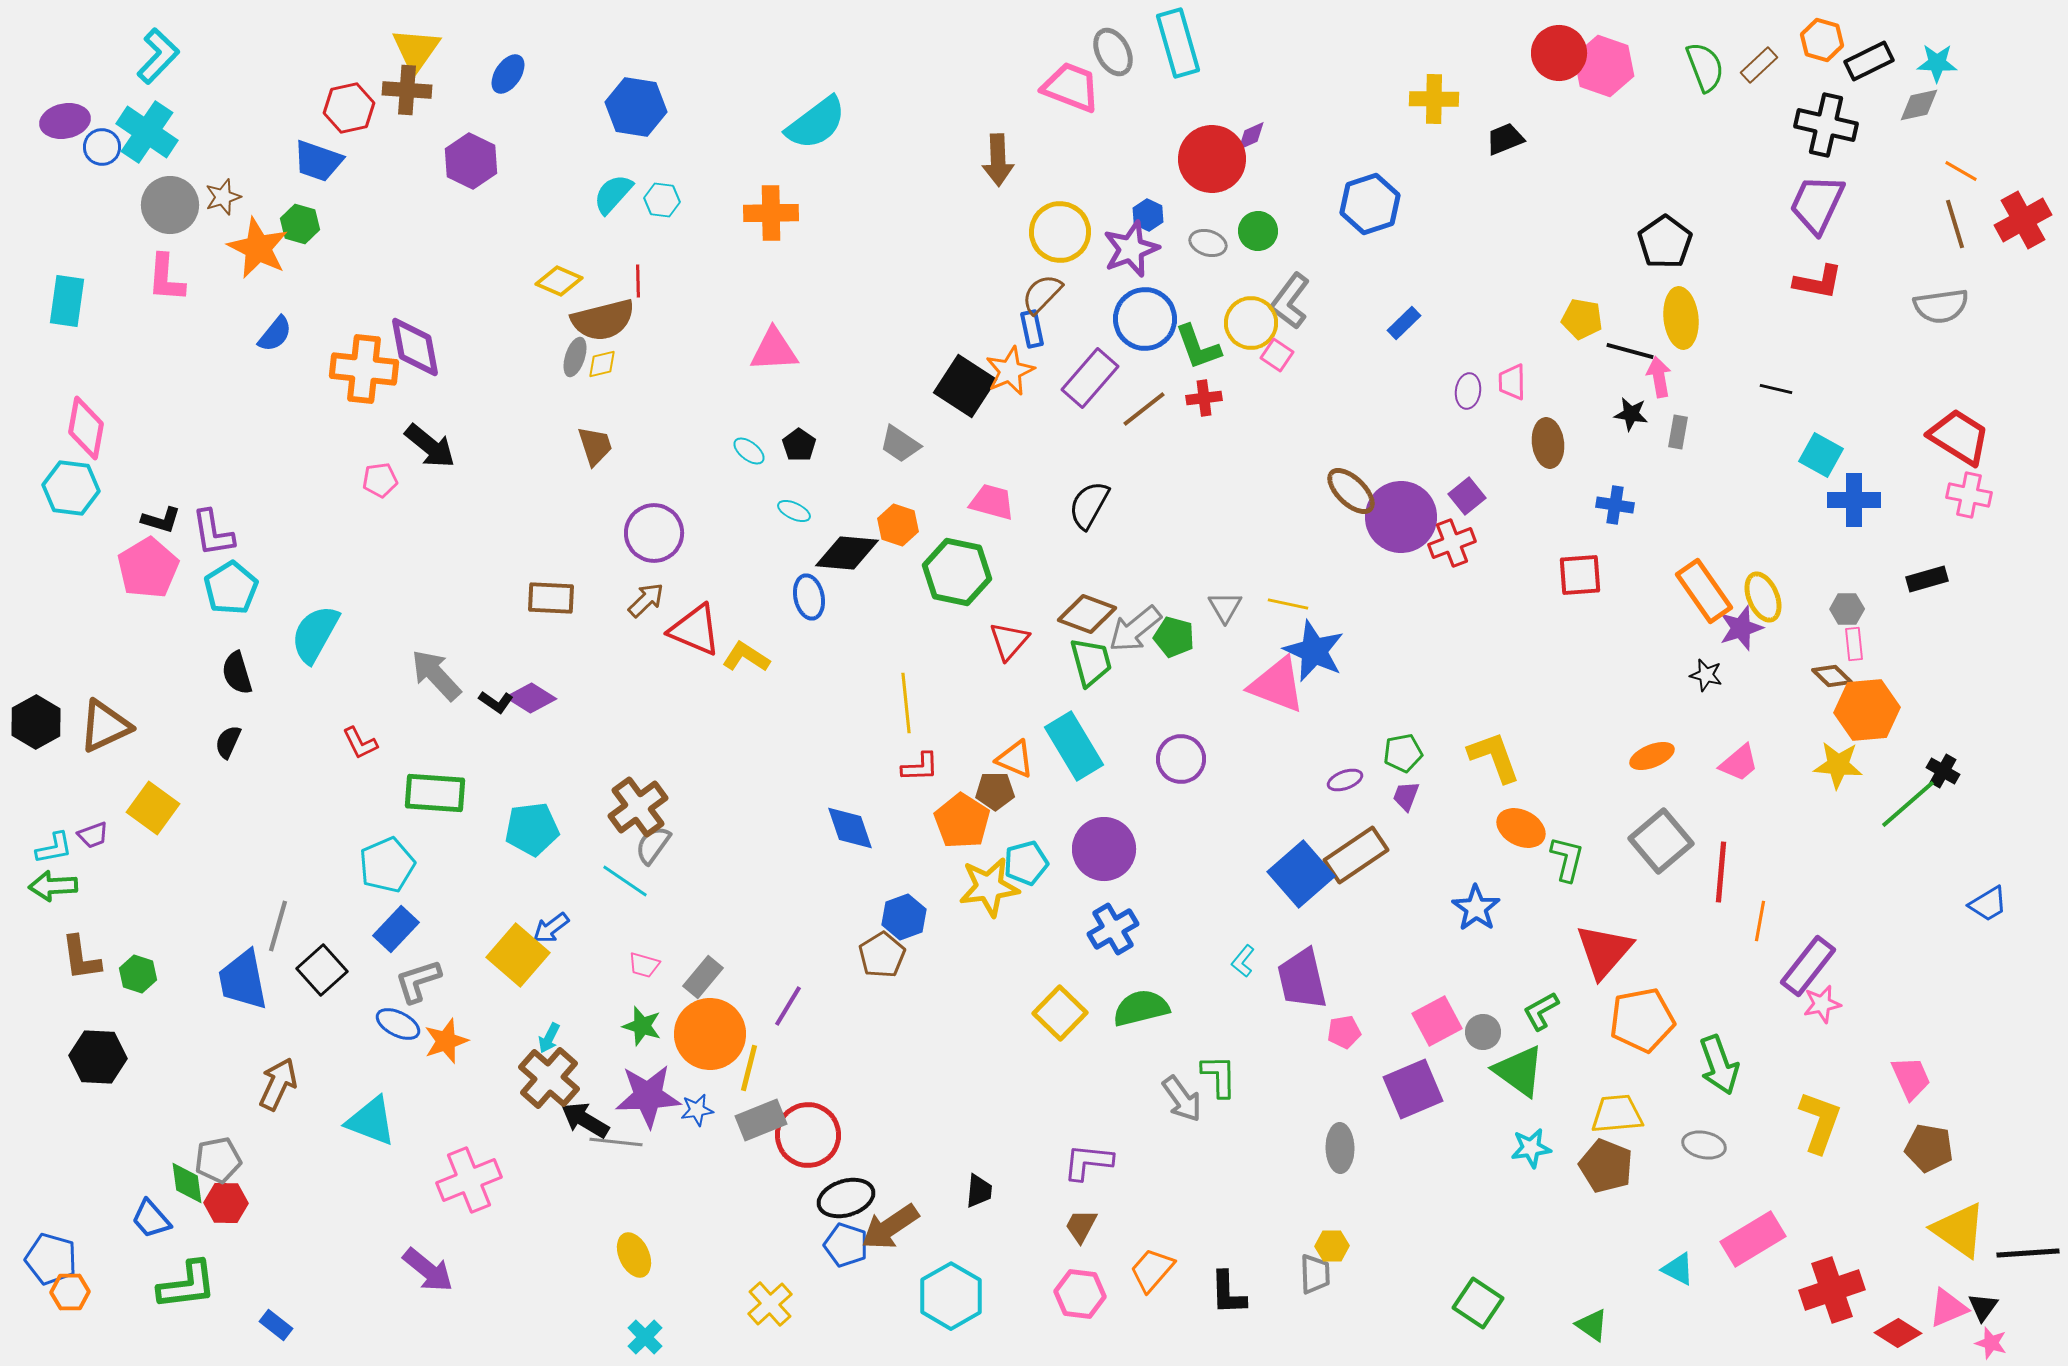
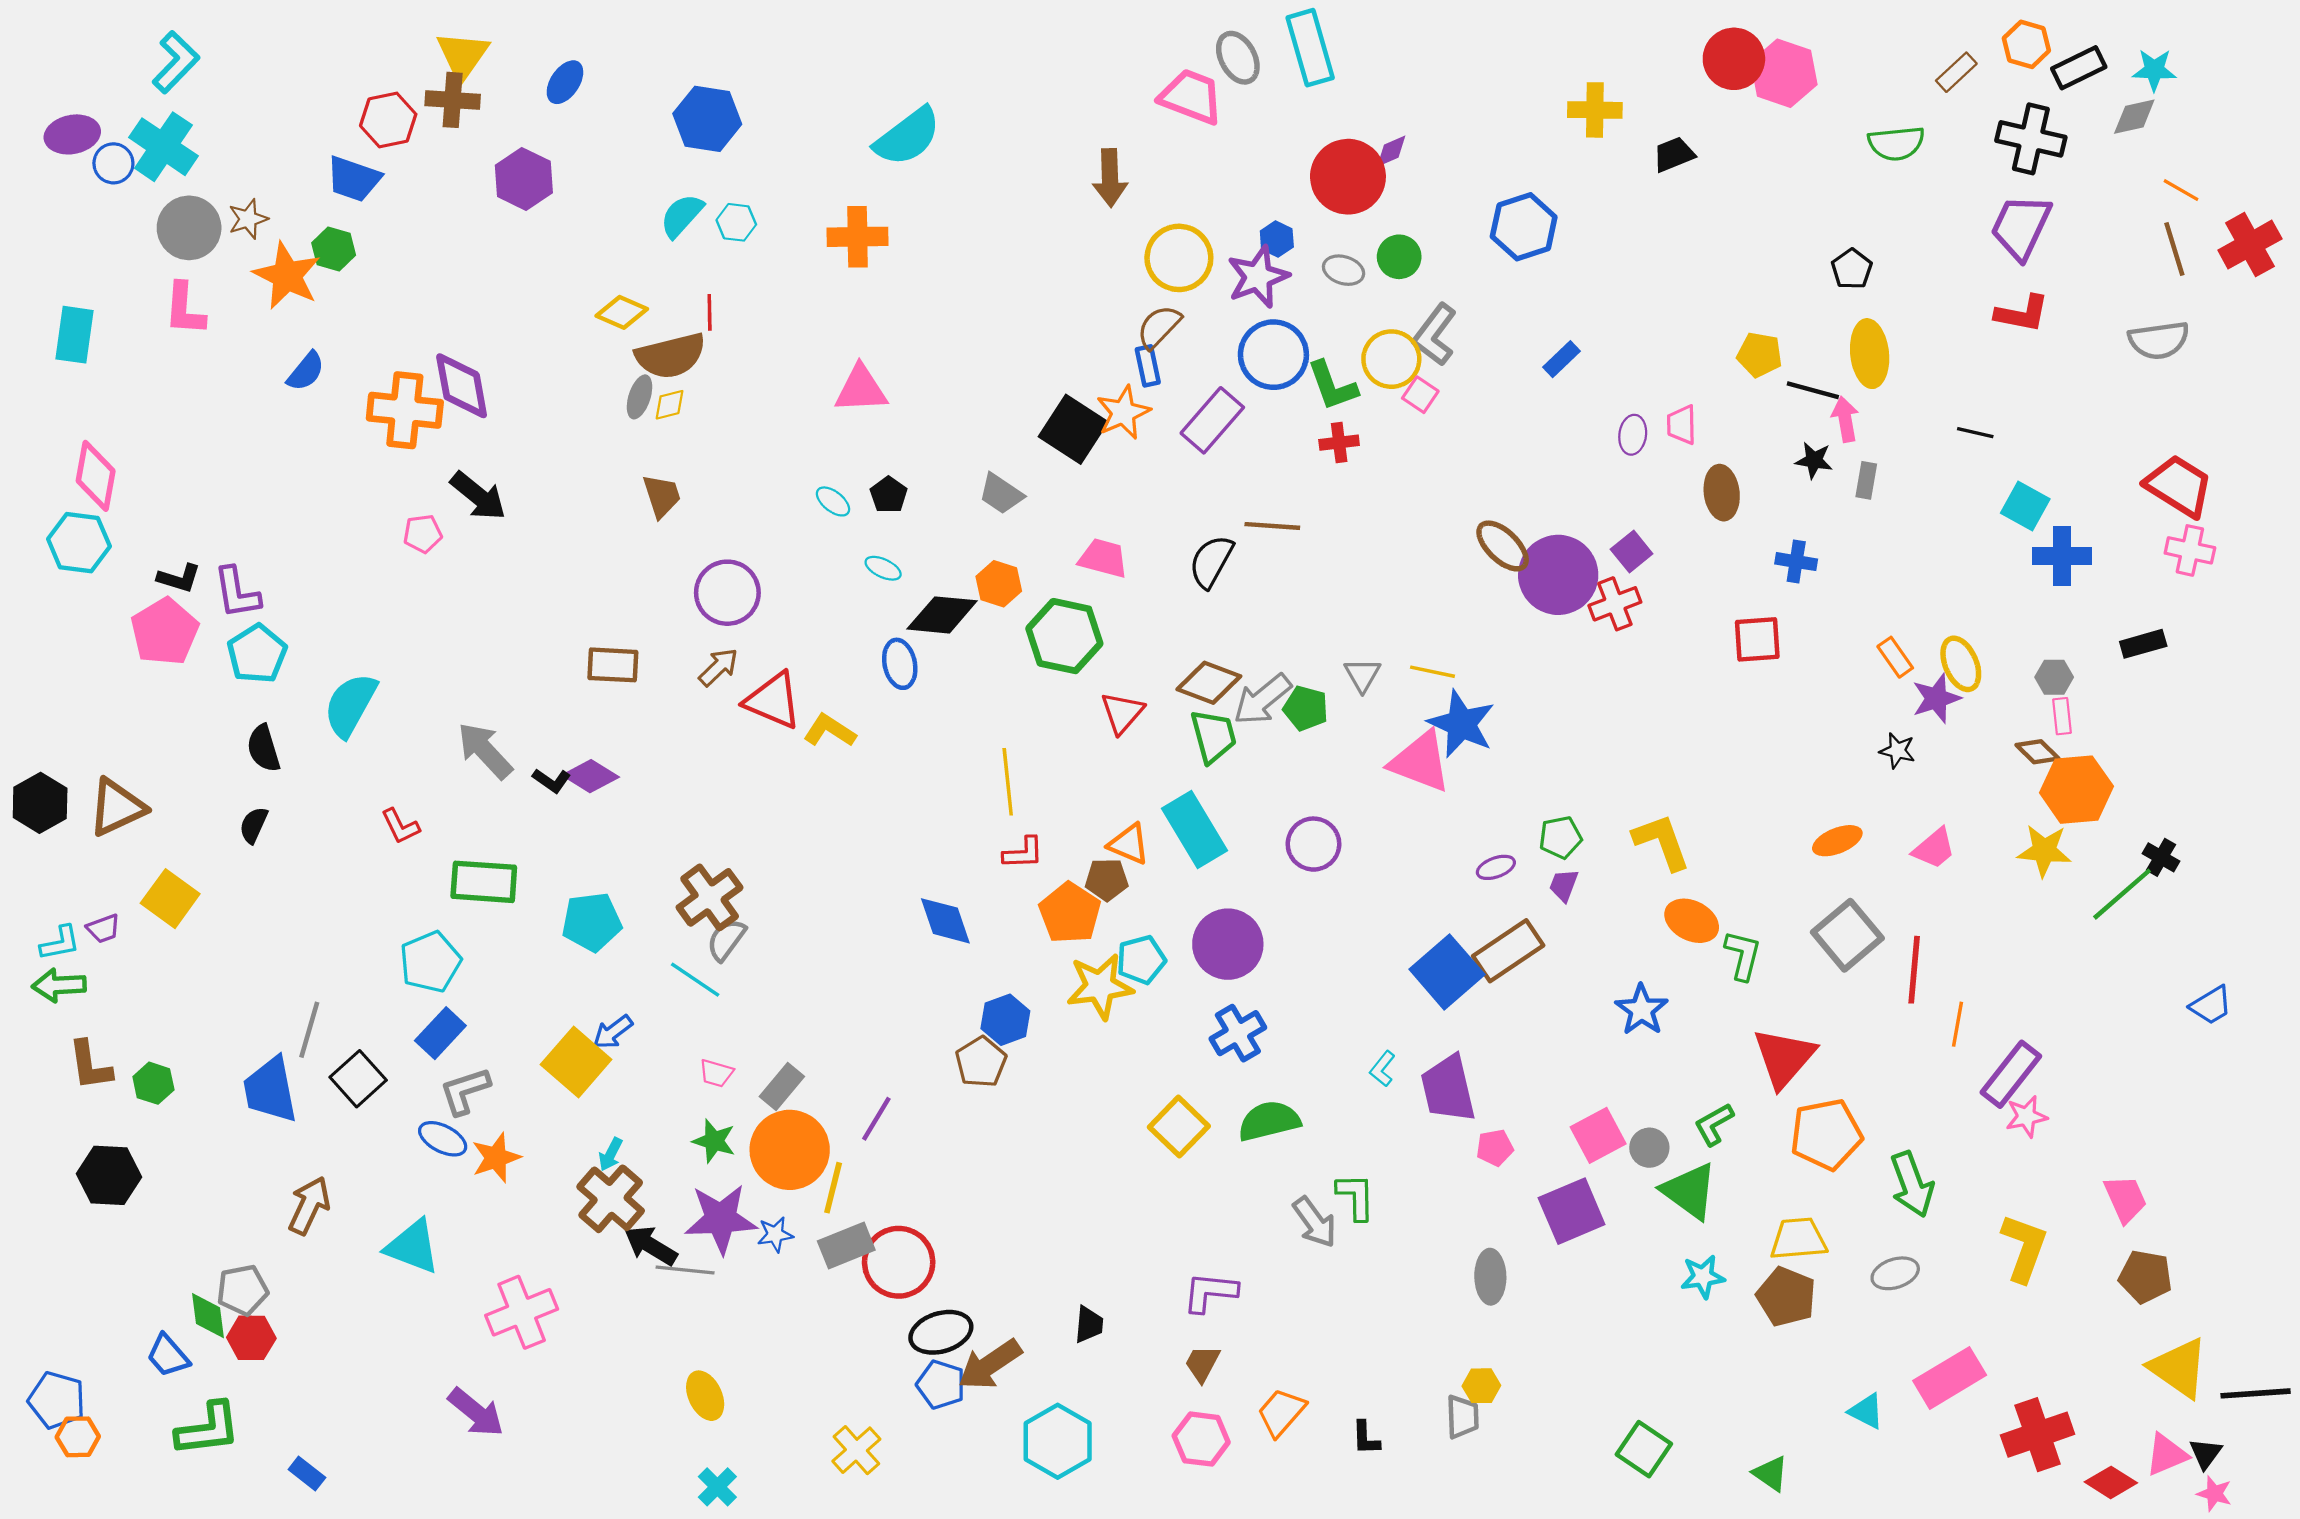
green semicircle: (1705, 67) -> (1896, 143), moved, turned 105
black pentagon: (1665, 242) -> (1852, 269), size x0.7
brown line: (1144, 409) -> (1272, 526), moved, turned 42
orange rectangle: (1704, 591) -> (1895, 657), size x0.6
gray ellipse: (1704, 1145) -> (1895, 1273), turned -30
black L-shape: (1228, 1293) -> (1366, 1438), size x0.7

